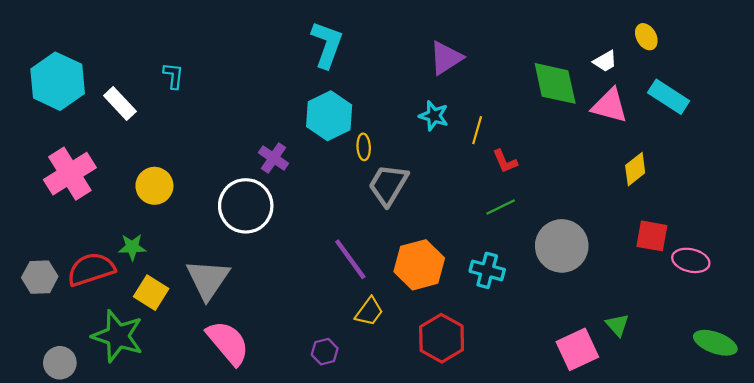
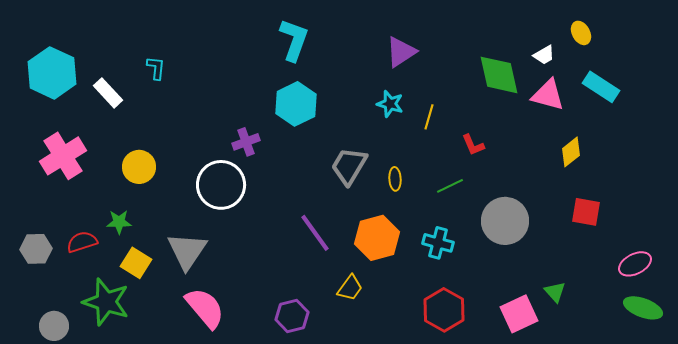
yellow ellipse: (364, 147) -> (395, 179), moved
purple cross: (274, 158) -> (246, 142), turned 36
red L-shape: (505, 161) -> (473, 145), moved
pink ellipse: (691, 260) -> (635, 264), moved, turned -40
red semicircle: (91, 269) -> (82, 242), size x0.7
yellow trapezoid: (369, 312) -> (350, 288), moved
red hexagon: (442, 338) -> (444, 310), moved
purple hexagon: (325, 352) -> (292, 316), size x1.4

